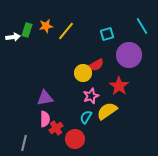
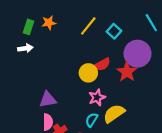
yellow line: (66, 31) -> (88, 26), moved
cyan square: (107, 34) -> (114, 31), turned -32
white arrow: (13, 37) -> (25, 48), moved
red star: (119, 86) -> (127, 72), moved

